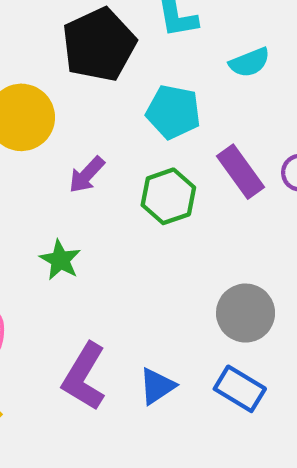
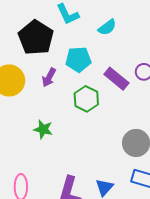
purple arrow: (87, 175) -> (49, 77), moved
green star: (60, 260) -> (43, 129), moved

